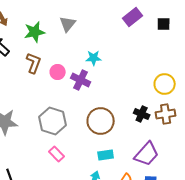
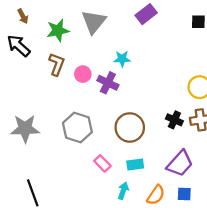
purple rectangle: (133, 17) -> (146, 14), moved
gray triangle: (68, 24) -> (94, 22), size x1.4
pink rectangle: (57, 154) -> (102, 163), moved

